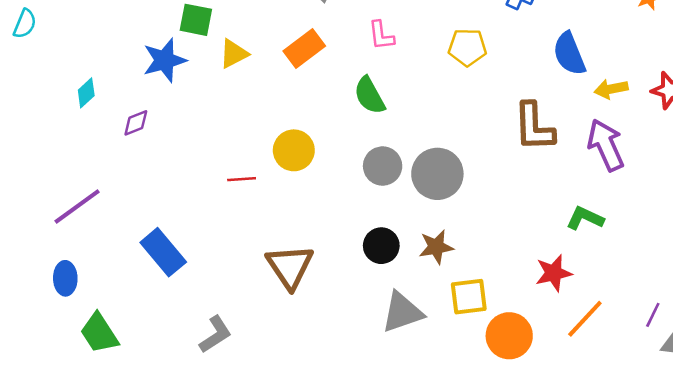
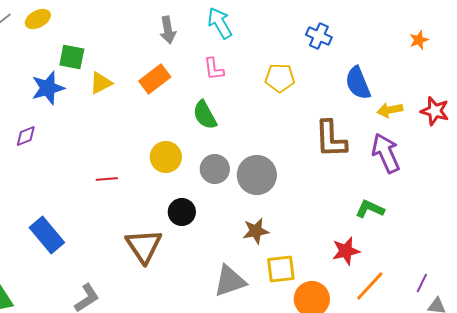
yellow circle: (294, 150) -> (166, 157), moved
black circle: (381, 246) -> (182, 212), moved

